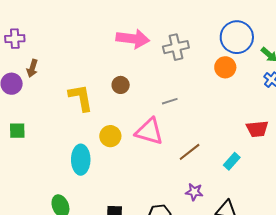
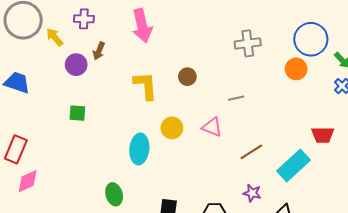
pink arrow: (133, 39) -> (142, 26), moved, turned 64
pink triangle: (149, 132) -> (212, 127), size x0.7
cyan rectangle: (232, 161) -> (293, 165), size x1.8

